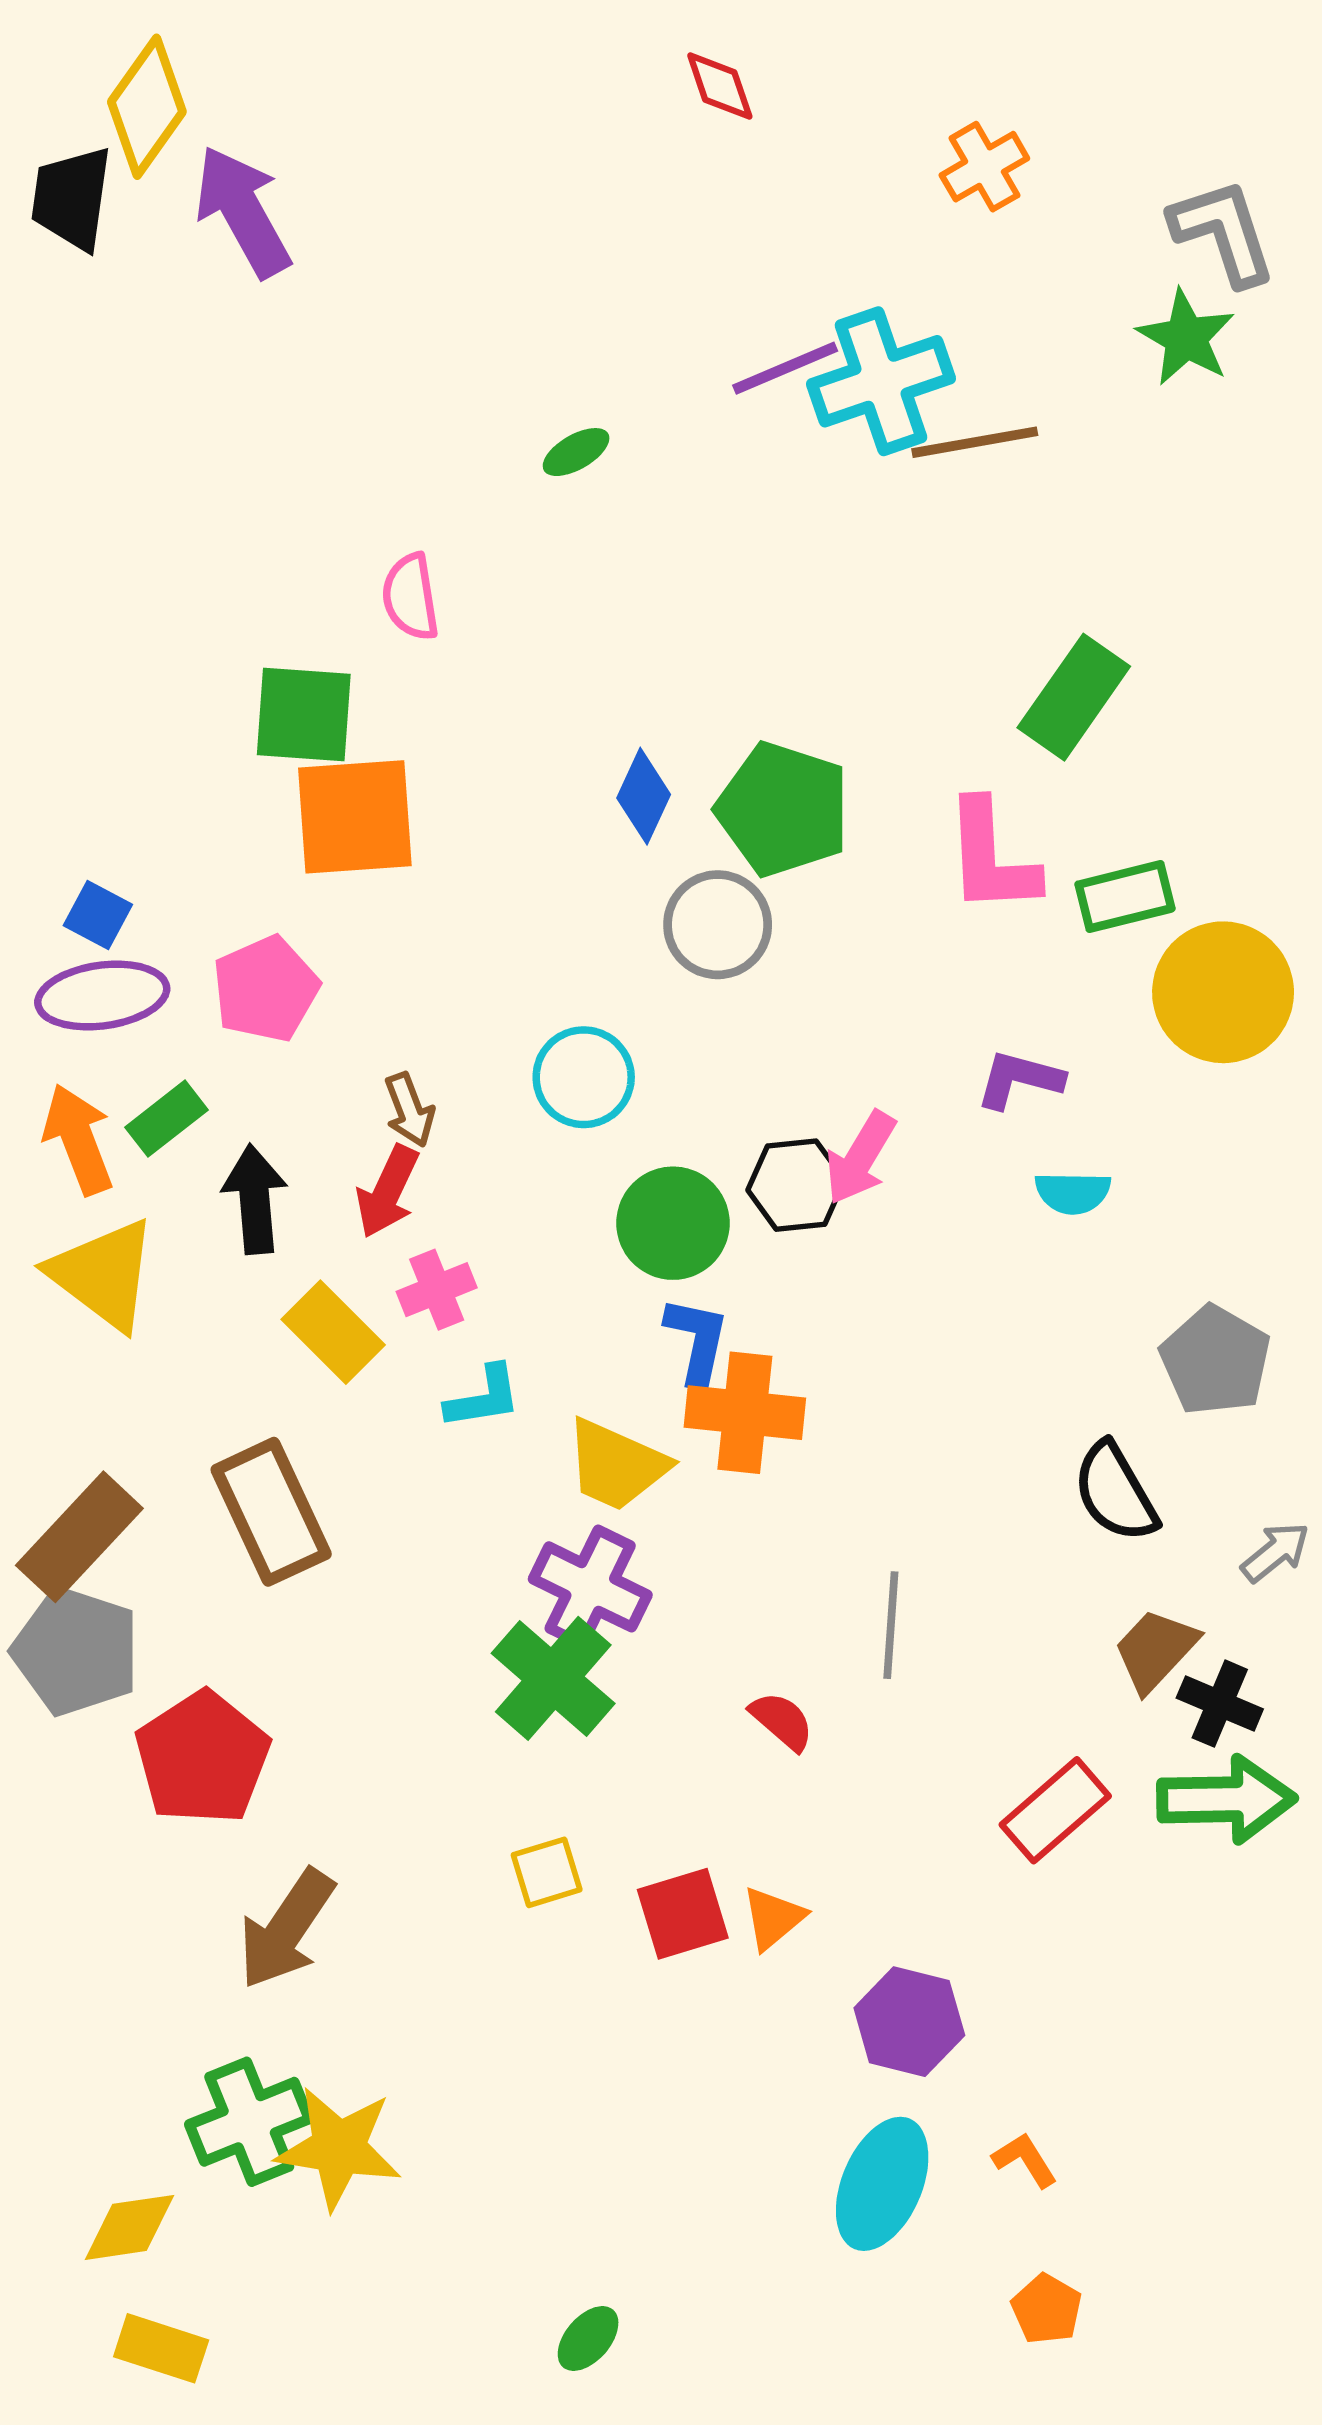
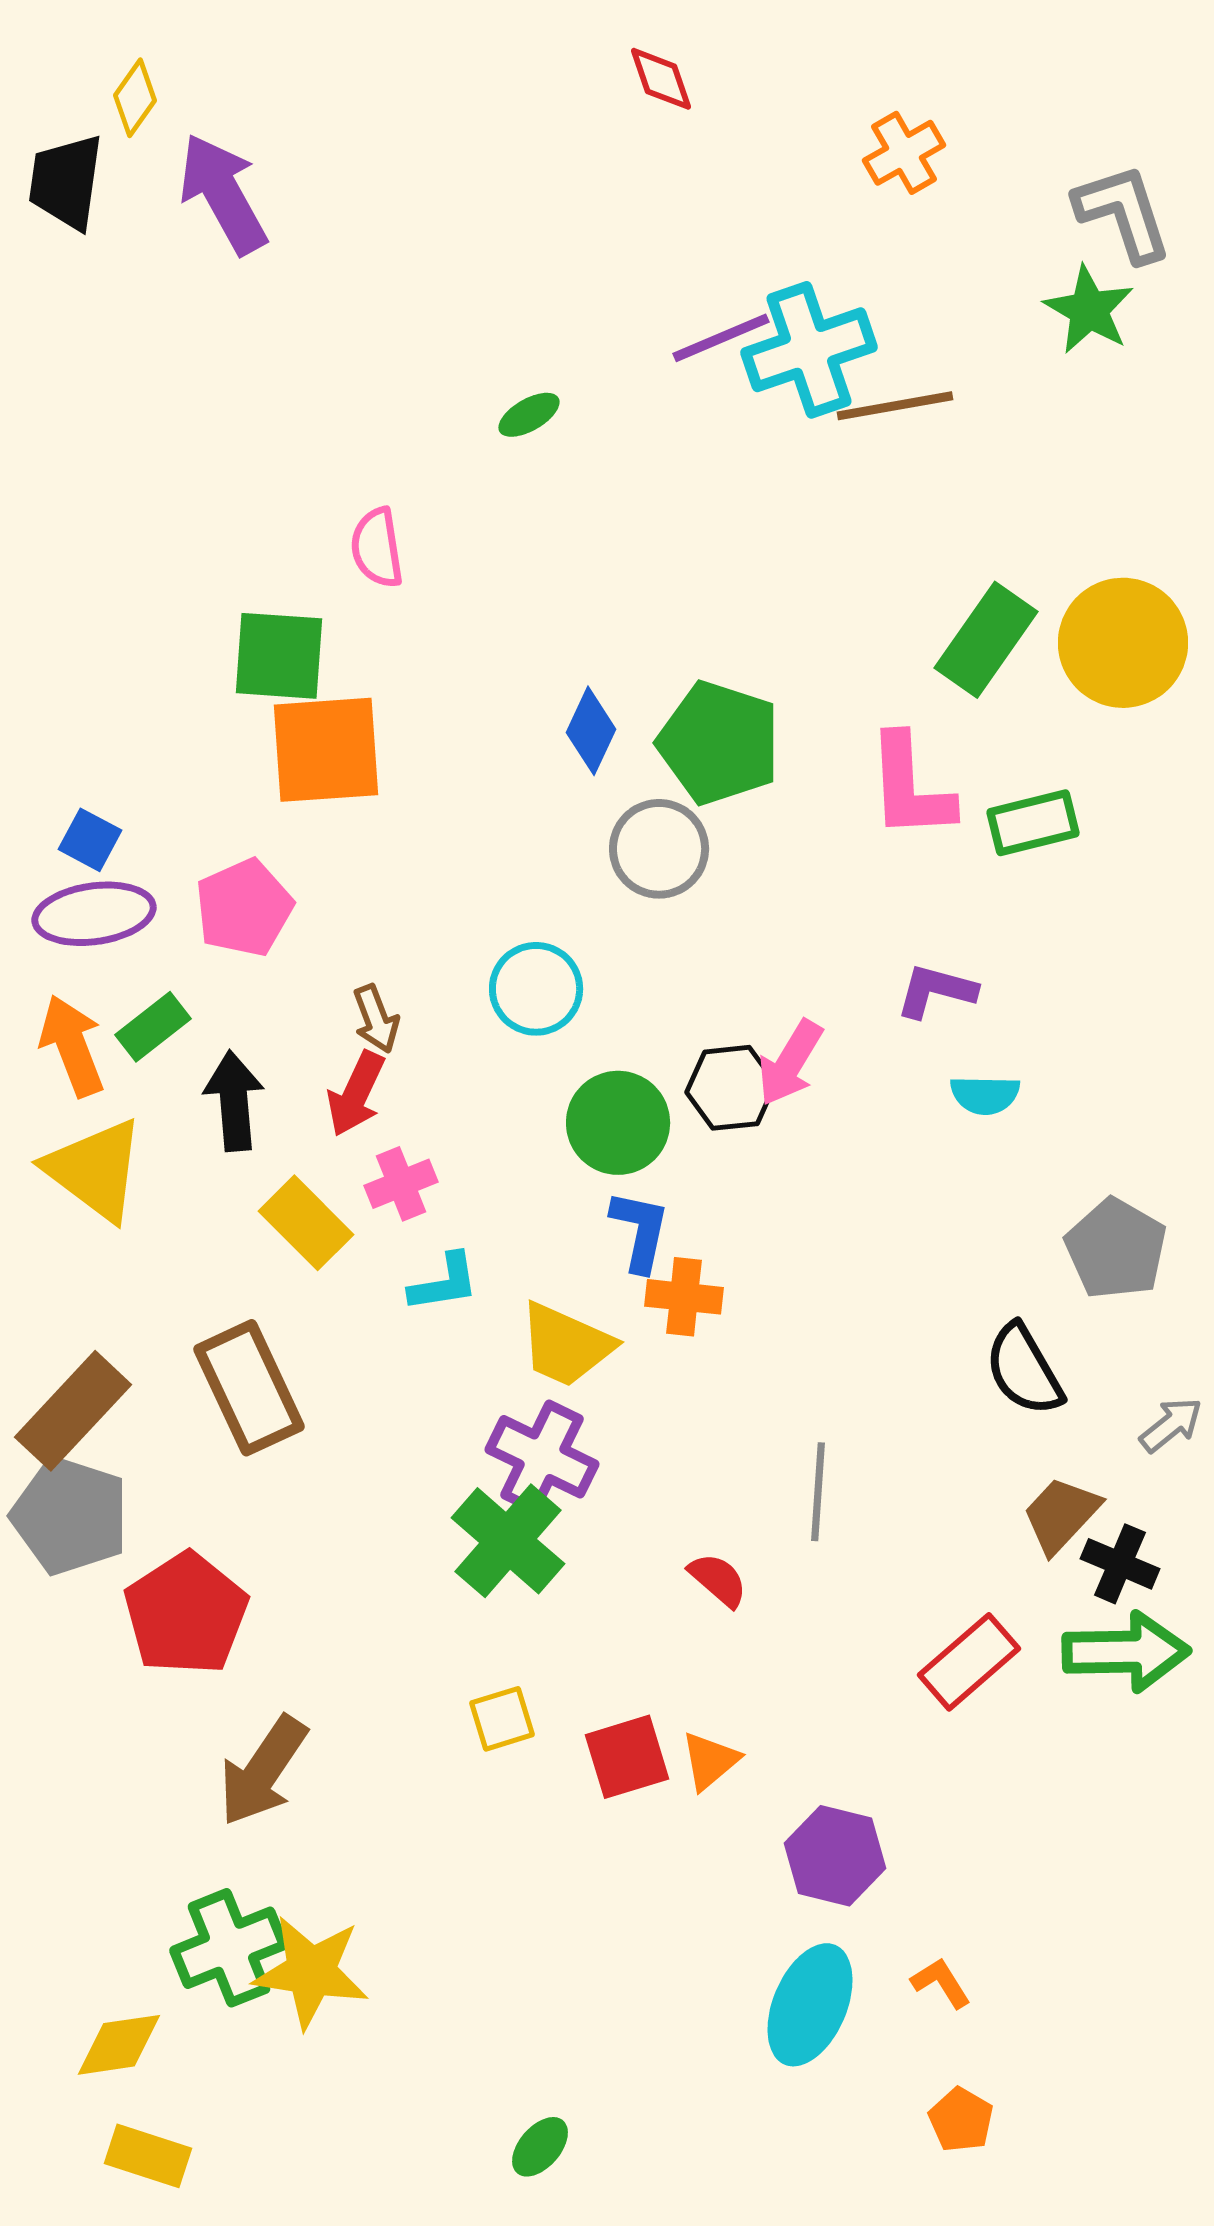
yellow diamond: (147, 107) -> (135, 98), size x0.6
yellow circle: (1223, 992) -> (1123, 643), moved
orange cross: (745, 1413) -> (684, 1297), size x0.7

